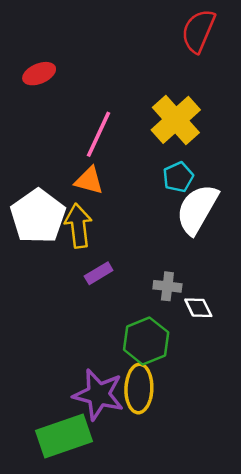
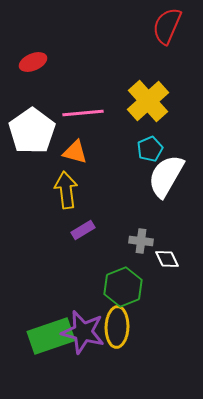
pink line: (99, 134) -> (83, 113), turned 60
white pentagon: (38, 216) -> (32, 131), moved
green rectangle: (64, 436) -> (51, 336), moved

